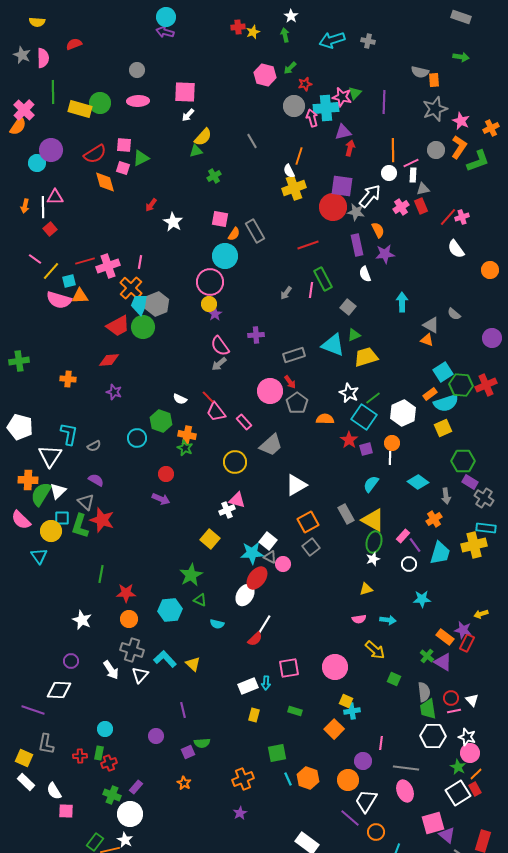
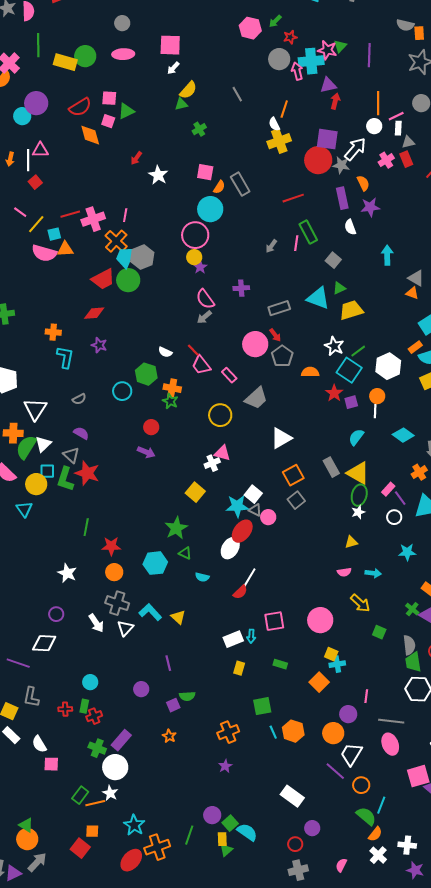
cyan L-shape: (69, 434) -> (65, 357), moved
purple rectangle: (136, 787) -> (121, 740), size x1.5

